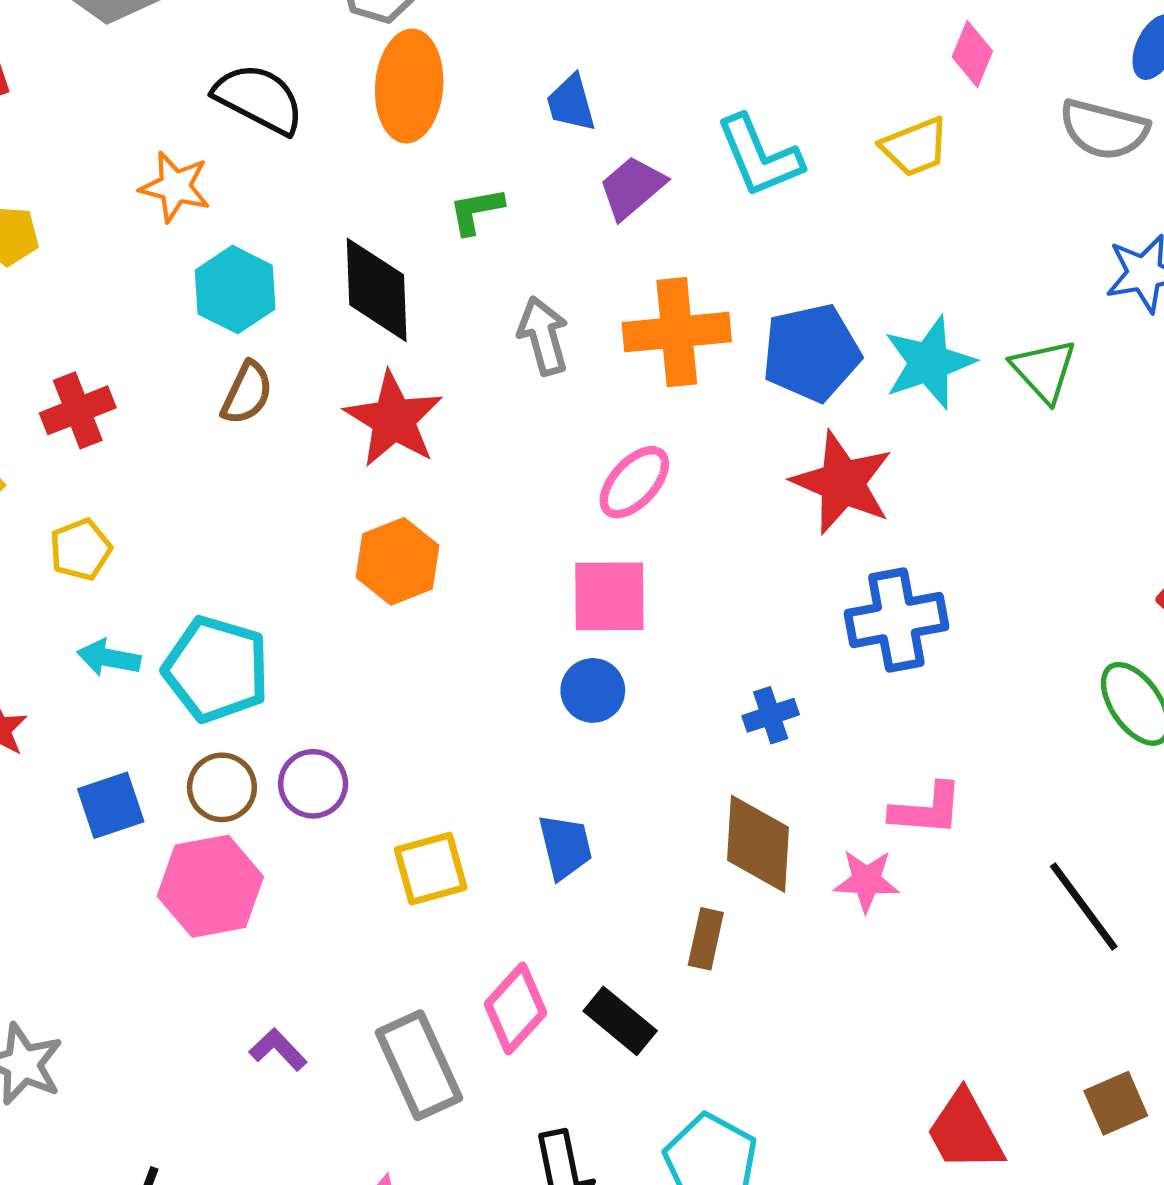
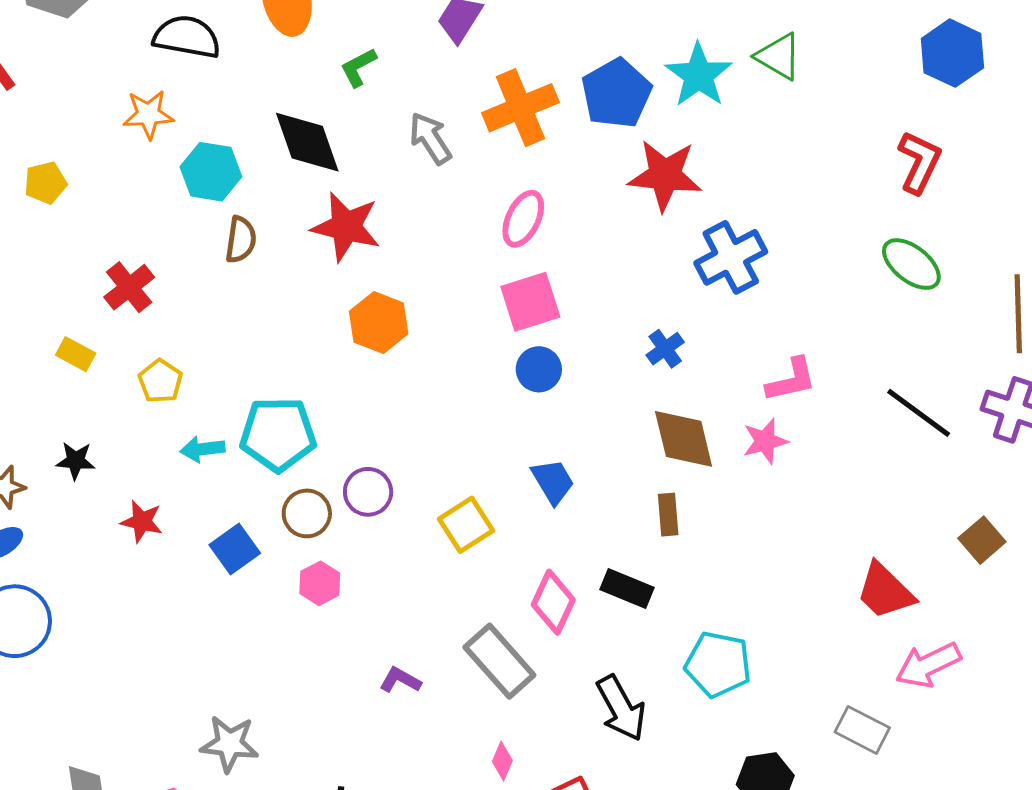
pink hexagon: (210, 886) -> (320, 583), size x0.6

